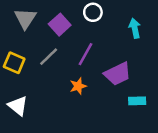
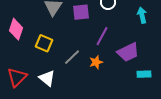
purple square: (60, 25) -> (81, 12), turned 36
gray line: (49, 57) -> (72, 57), moved

